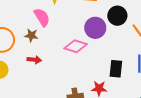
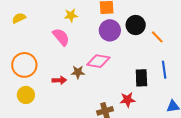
purple circle: (95, 28) -> (110, 30), moved
brown star: (31, 35) -> (78, 72), moved

